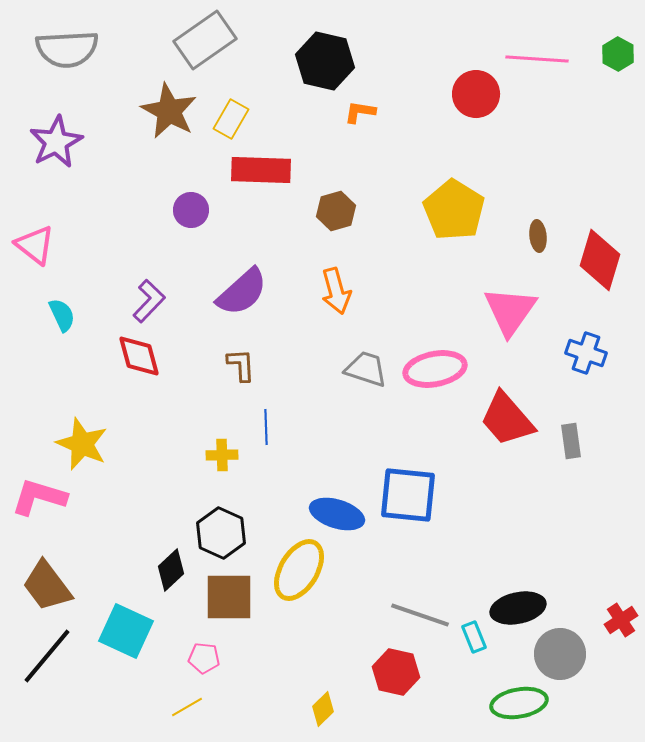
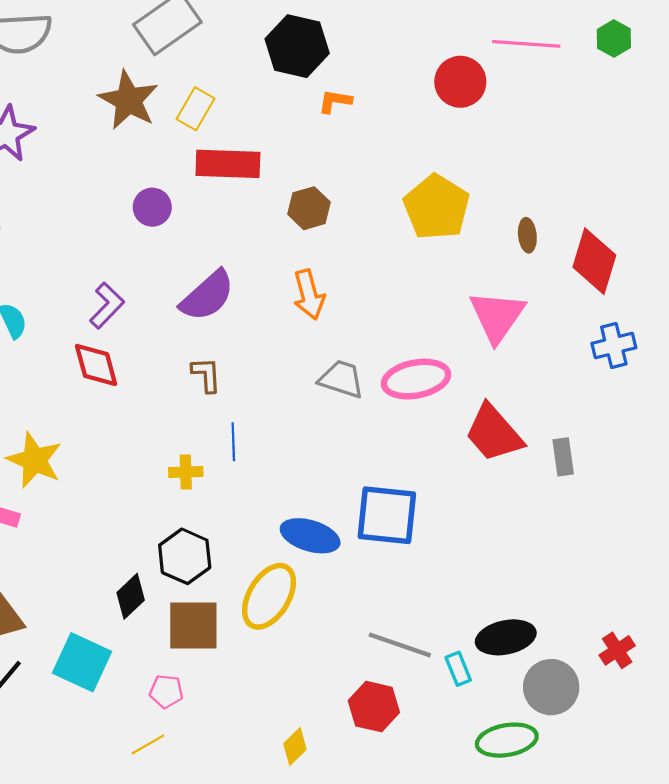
blue cross: (586, 353) -> (614, 346), moved, turned -33

